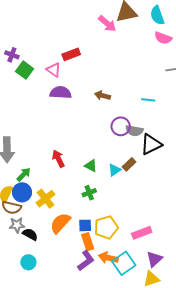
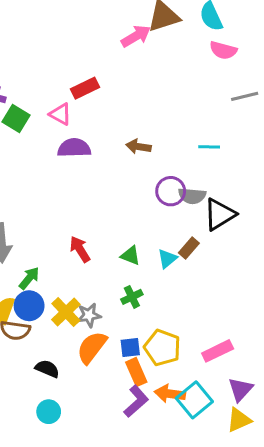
pink arrow: (107, 24) -> (136, 36), turned -66
gray star: (17, 225) -> (89, 315), moved
yellow pentagon: (106, 227) -> (162, 348), turned -30

